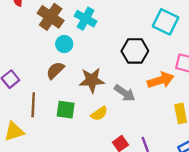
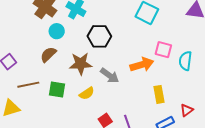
black hexagon: (135, 51) -> (99, 36), moved
brown line: (33, 105) -> (28, 85), turned 75

